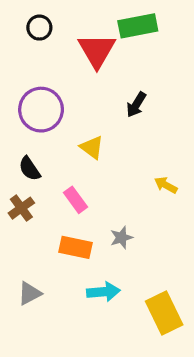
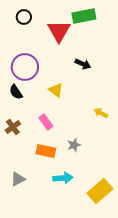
black arrow: (136, 105) -> (83, 64), turned -98
black semicircle: (30, 169) -> (16, 92), moved
yellow rectangle: (164, 313) -> (100, 191), turned 75

